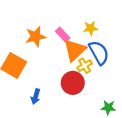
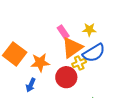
orange star: (36, 37) -> (40, 63), moved
blue semicircle: (99, 53) -> (94, 53), turned 80

